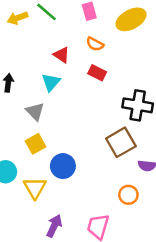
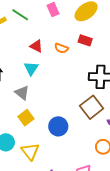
orange semicircle: (95, 44) -> (61, 48), moved
red rectangle: (97, 73) -> (85, 40), moved
blue circle: (63, 166) -> (58, 126), moved

